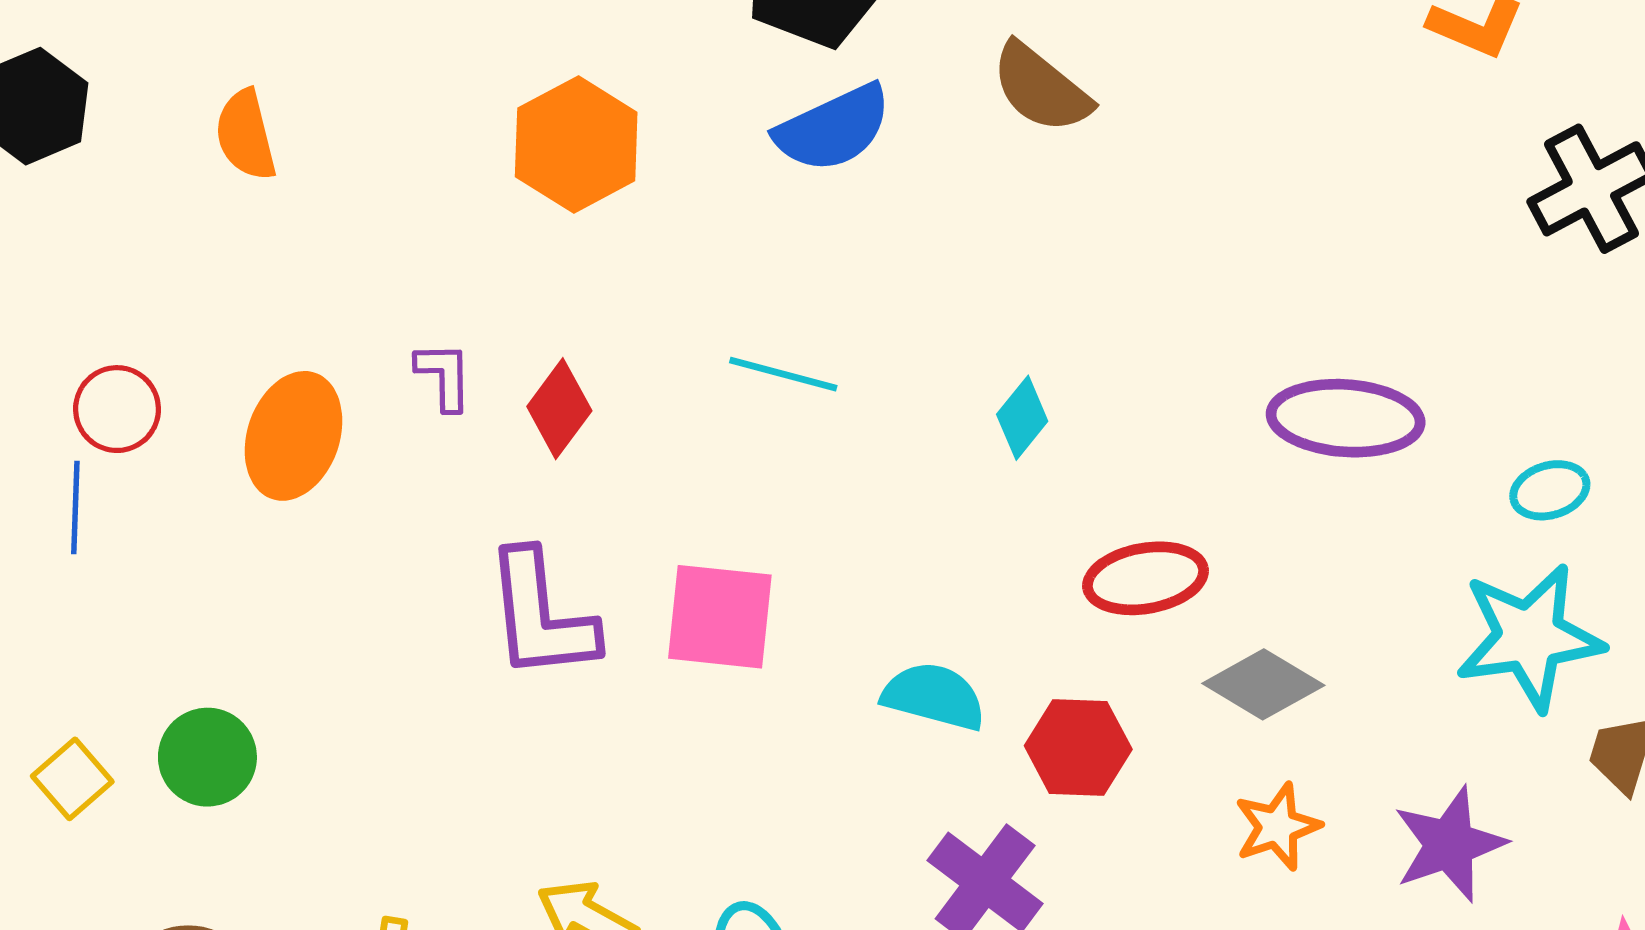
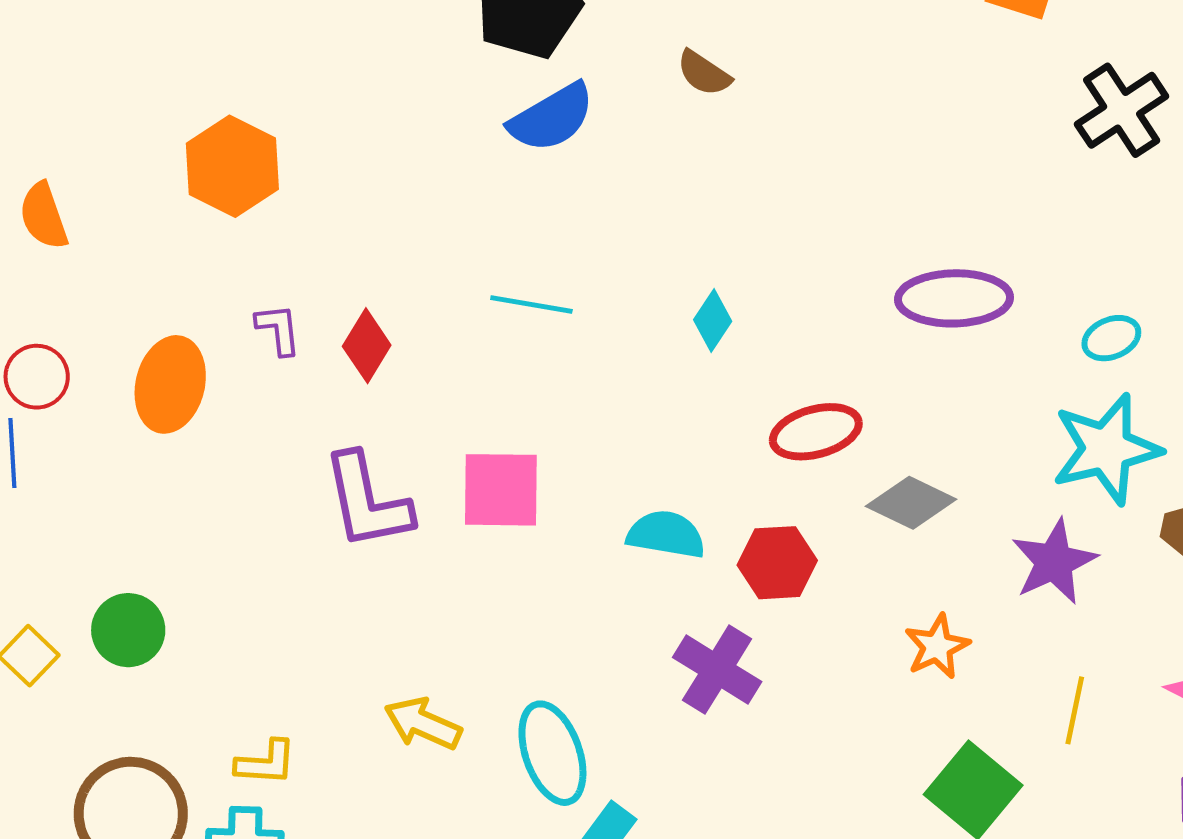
brown semicircle: (1041, 88) -> (704, 73), size x0.7
orange semicircle: (246, 135) -> (44, 216), moved
orange hexagon: (576, 144) -> (232, 166), moved
orange star: (1277, 827) -> (937, 647), moved
purple star: (1449, 844) -> (1054, 562), moved

